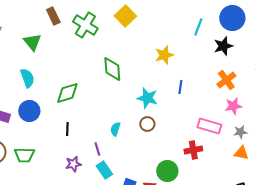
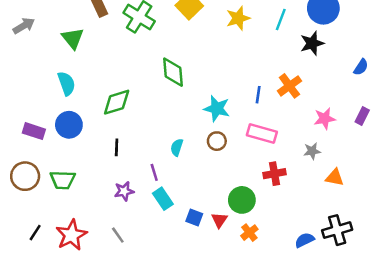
yellow star: (164, 55) -> (238, 18), moved
orange cross: (226, 80) -> (289, 86), moved
pink rectangle: (209, 126) -> (262, 134), moved
gray star: (240, 132) -> (312, 151), moved

